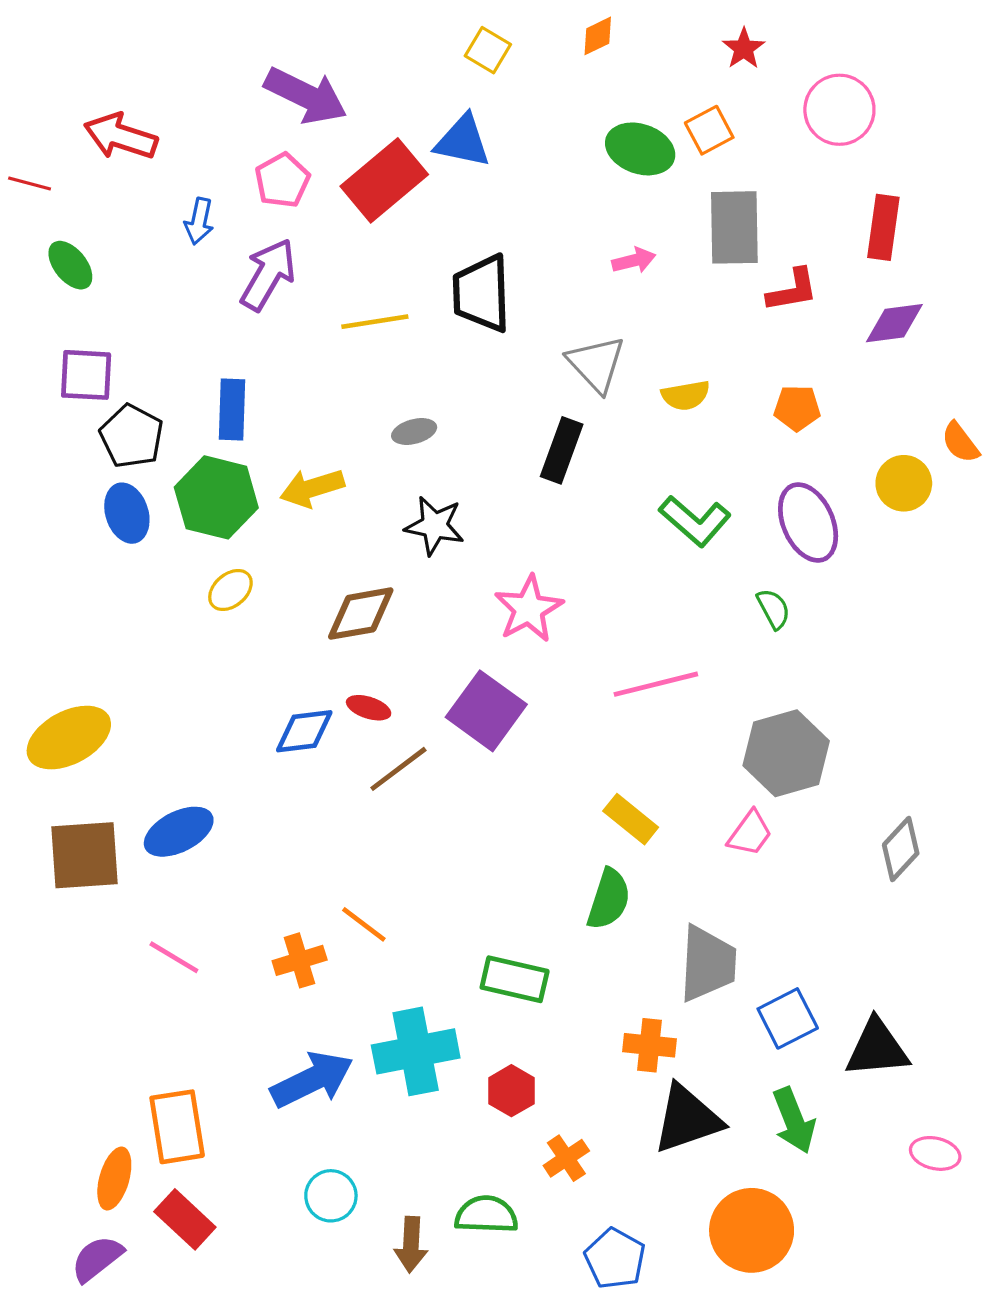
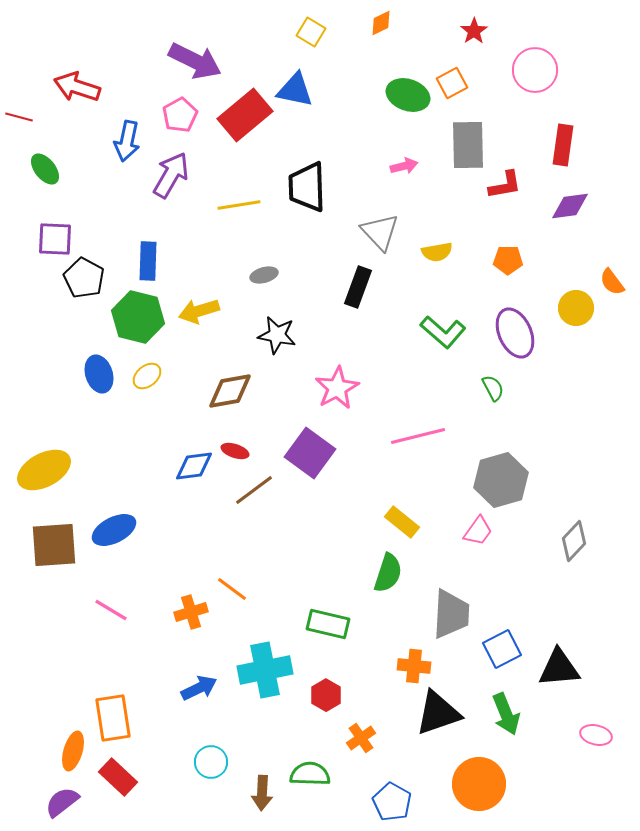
blue arrow: (199, 221) -> (127, 141), size x1.4
blue ellipse: (127, 513) -> (99, 374), moved
blue arrow: (312, 1080) -> (199, 688), size x0.7

